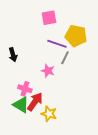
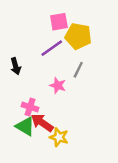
yellow pentagon: (76, 36) -> (78, 36), moved
purple line: (57, 44) -> (52, 48), moved, turned -54
red arrow: (35, 102) -> (42, 123), turned -90

